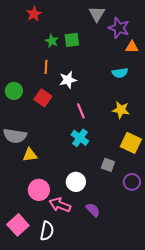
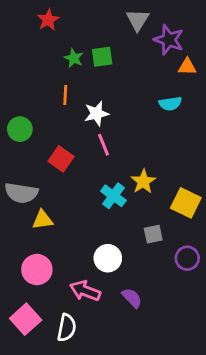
red square: (43, 98) -> (61, 159), moved
yellow star: (121, 110) -> (143, 182), moved, turned 30
pink line: (81, 111) -> (104, 145), moved
gray square: (108, 165) -> (153, 234), turned -32
pink circle: (39, 190) -> (37, 270), moved

